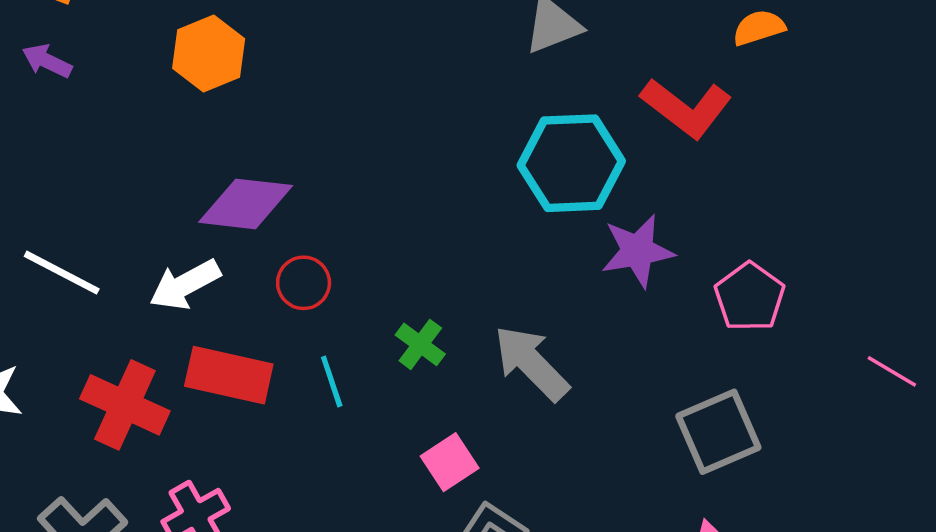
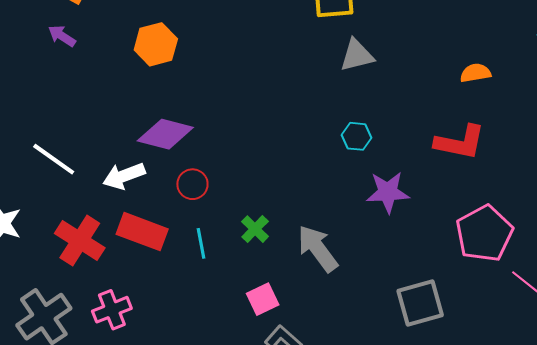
red L-shape: (686, 108) -> (460, 142), moved, turned -34
cyan hexagon: (571, 163) -> (357, 136), size x0.5
pink pentagon: (750, 297) -> (484, 234), moved, size x1.4

